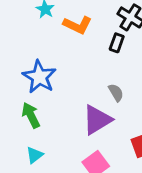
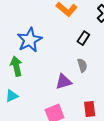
black rectangle: (117, 43) -> (83, 38), moved
purple triangle: (97, 120) -> (64, 82), size x0.7

